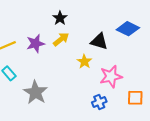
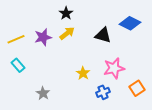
yellow star: (84, 62) -> (83, 73), moved
gray star: (35, 92) -> (43, 93), moved, size x0.6
orange square: (135, 98) -> (137, 88), turned -35

